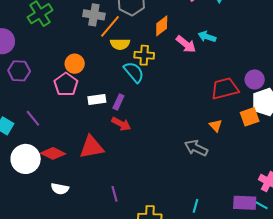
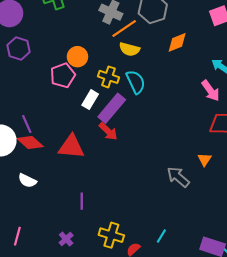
pink arrow: (186, 44) -> (211, 91), moved
yellow cross: (144, 55) -> (108, 77), moved
white rectangle: (97, 100) -> (90, 100), turned -66
purple rectangle: (118, 102) -> (112, 108), size x1.8
purple line: (33, 118) -> (27, 124), moved

